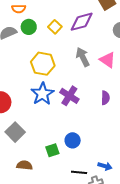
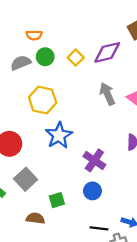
yellow hexagon: (43, 64) -> (43, 100), moved
purple cross: (69, 96) -> (94, 160), moved
green square: (52, 150) -> (57, 200), moved

